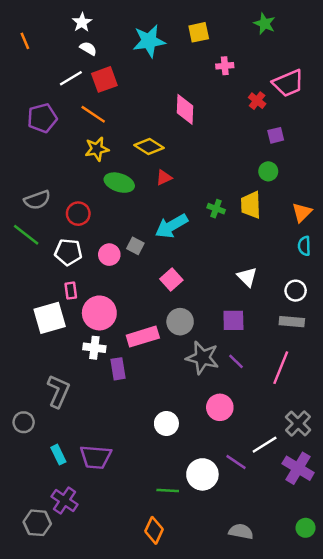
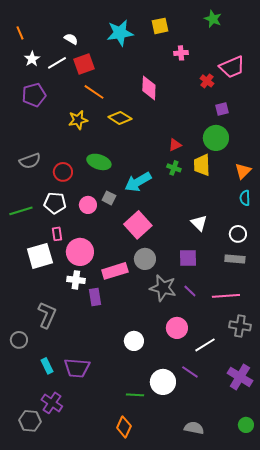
white star: (82, 22) -> (32, 59), moved
orange line: (93, 114) -> (94, 92), moved
green circle: (268, 171) -> (216, 138), size x1.6
red triangle: (164, 178) -> (175, 145), moved
green ellipse: (119, 183) -> (99, 162), moved
green line: (26, 235) -> (21, 211), moved, turned -55
pink square: (171, 279) -> (138, 225), size x1.5
pink line: (281, 368) -> (226, 296), turned 64
gray cross: (298, 423) -> (240, 326), moved, turned -35
white line: (265, 445) -> (205, 345), moved

